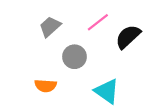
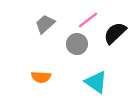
gray circle: (74, 57) -> (77, 44), moved

